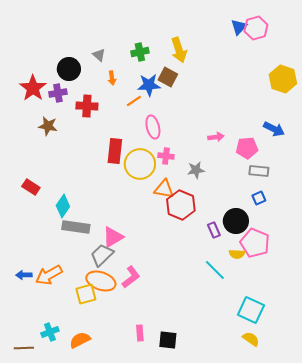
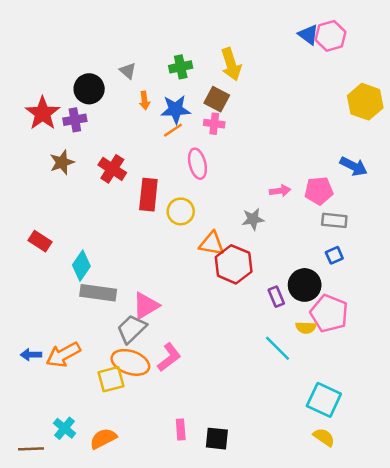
blue triangle: (239, 27) -> (308, 35), turned -36
blue star: (149, 85) -> (176, 109), moved
red cross: (87, 106) -> (112, 169), moved, turned 30
brown star: (48, 126) -> (62, 162), turned -30
pink arrow: (216, 137) -> (280, 191), moved
pink cross: (166, 156) -> (214, 124), moved
yellow circle: (140, 164) -> (181, 211), size x0.7
cyan cross: (50, 332) -> (65, 428), turned -30

